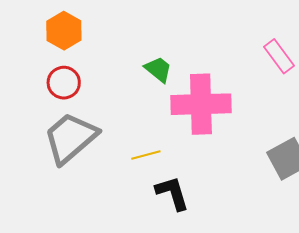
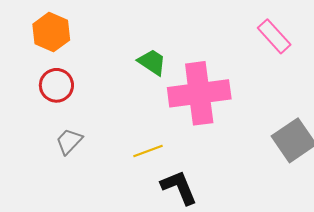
gray trapezoid: (71, 138) -> (69, 141), size x0.5

